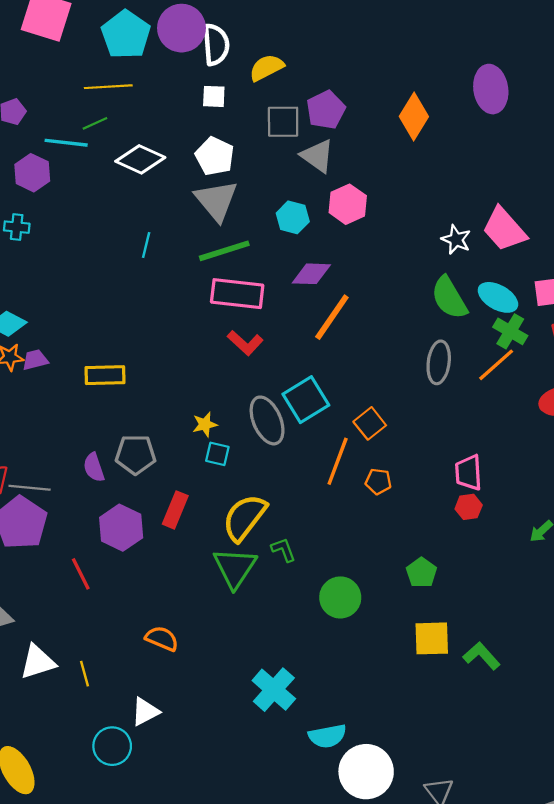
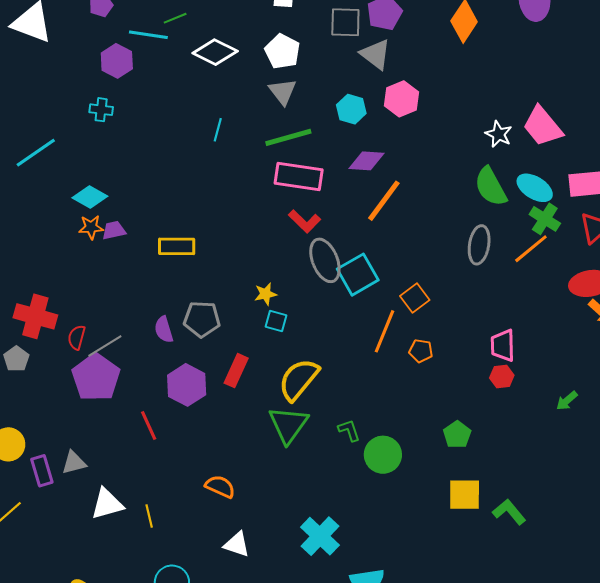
gray triangle: (216, 201) -> (283, 92), size x0.7
gray ellipse: (267, 420) -> (325, 260), moved
gray line: (30, 488) -> (105, 346), turned -39
green L-shape: (283, 550) -> (349, 430), moved
white triangle: (145, 712) -> (237, 544), moved, turned 44

